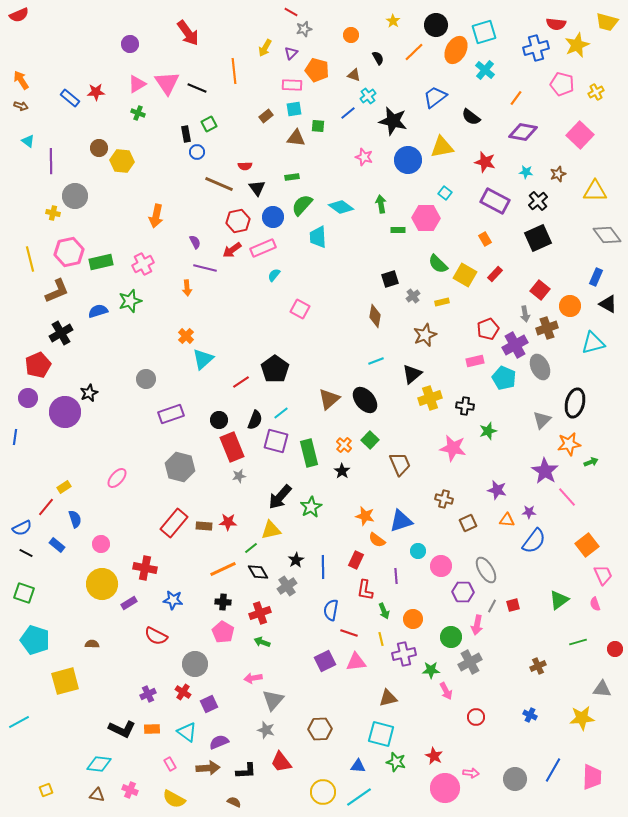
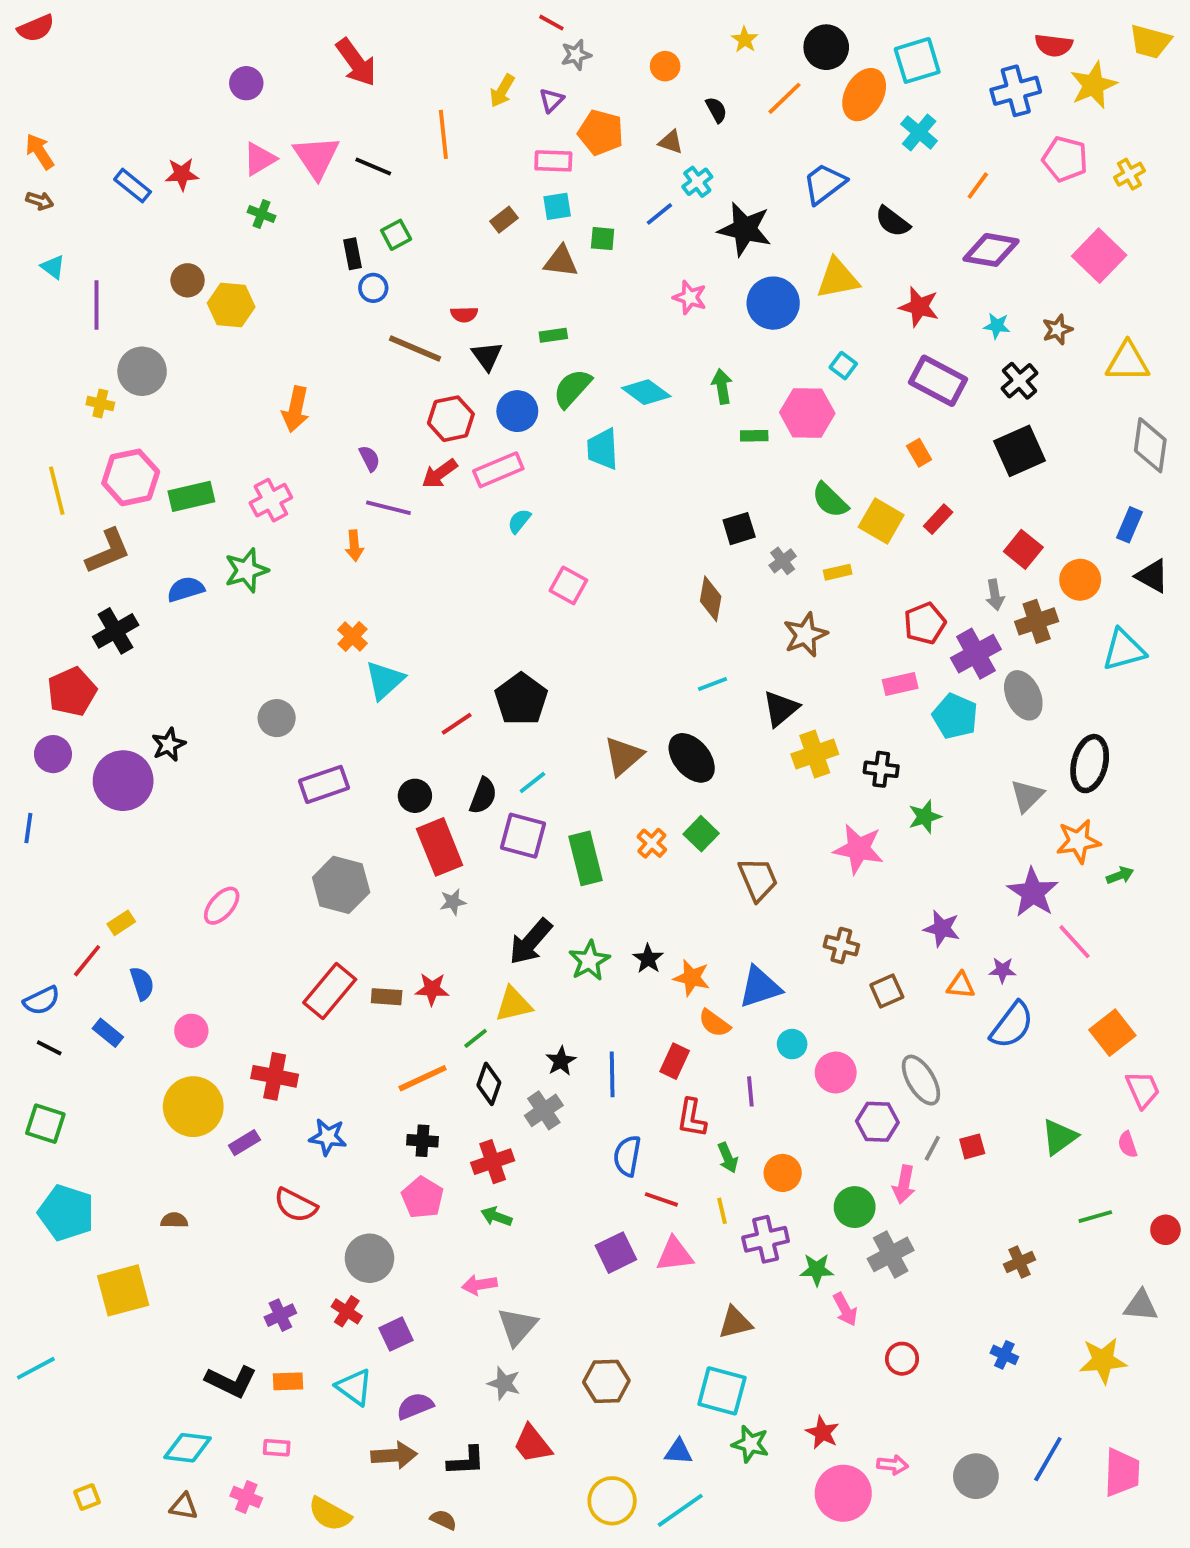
gray diamond: (607, 235) -> (1150, 445), turned 44
black star: (342, 471) -> (648, 959), moved
black diamond: (258, 572) -> (489, 1084), turned 50
pink rectangle: (170, 764) -> (277, 1448), moved, turned -56

